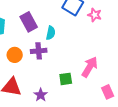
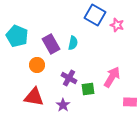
purple rectangle: (29, 22) -> (51, 44), moved
purple cross: (39, 51) -> (69, 78), moved, turned 35
pink rectangle: (108, 92) -> (130, 102), turned -64

